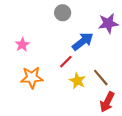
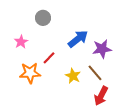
gray circle: (63, 13) -> (43, 18), moved
purple star: (108, 23) -> (102, 49), moved
red line: (66, 62) -> (49, 58), moved

